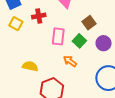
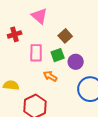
green square: (79, 41) -> (58, 55), turned 32
purple circle: (104, 43) -> (76, 62), moved

